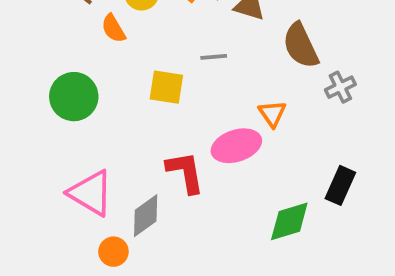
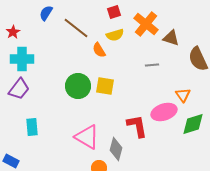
yellow square: (166, 87) -> (105, 86), moved
gray diamond: (146, 216) -> (116, 149), turned -40
green diamond: (289, 221) -> (193, 124), moved

